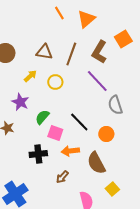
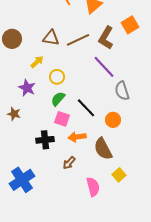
brown line: (71, 54) -> (78, 40), turned 45
yellow circle: (55, 82) -> (57, 77), moved
green semicircle: (42, 117) -> (58, 99), moved

